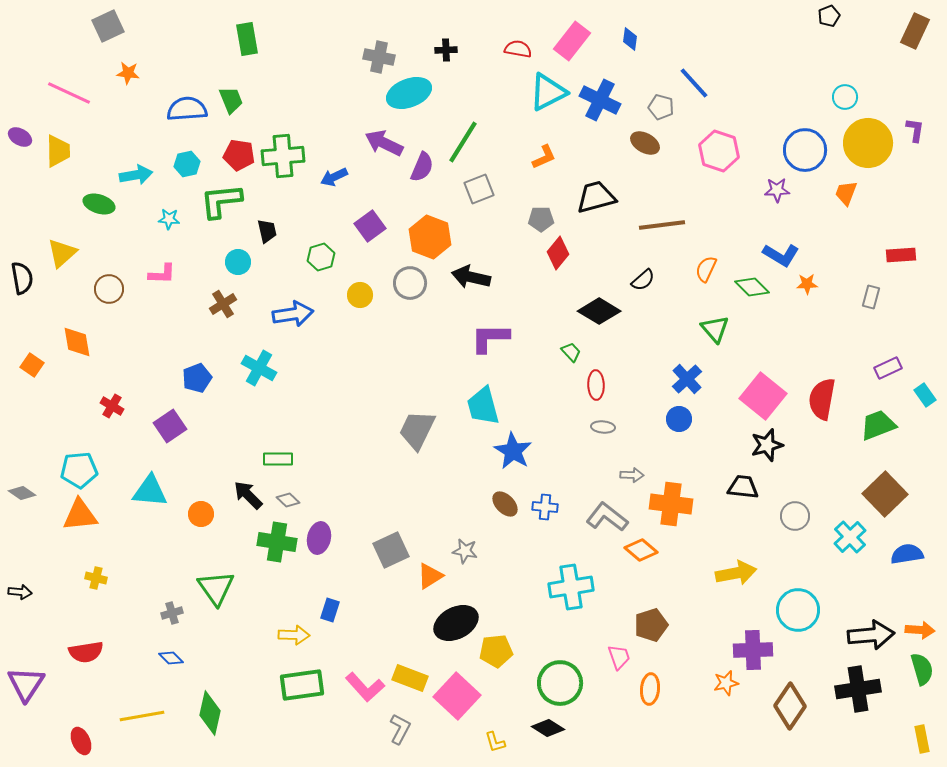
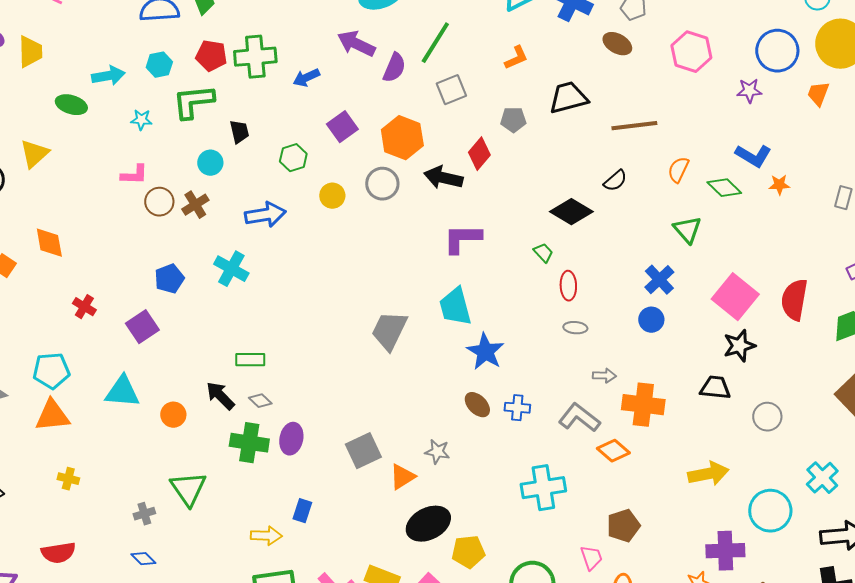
red diamond: (558, 253) -> (479, 154), moved
brown circle: (109, 289) -> (159, 202), moved
cyan cross: (850, 537) -> (822, 478), moved

